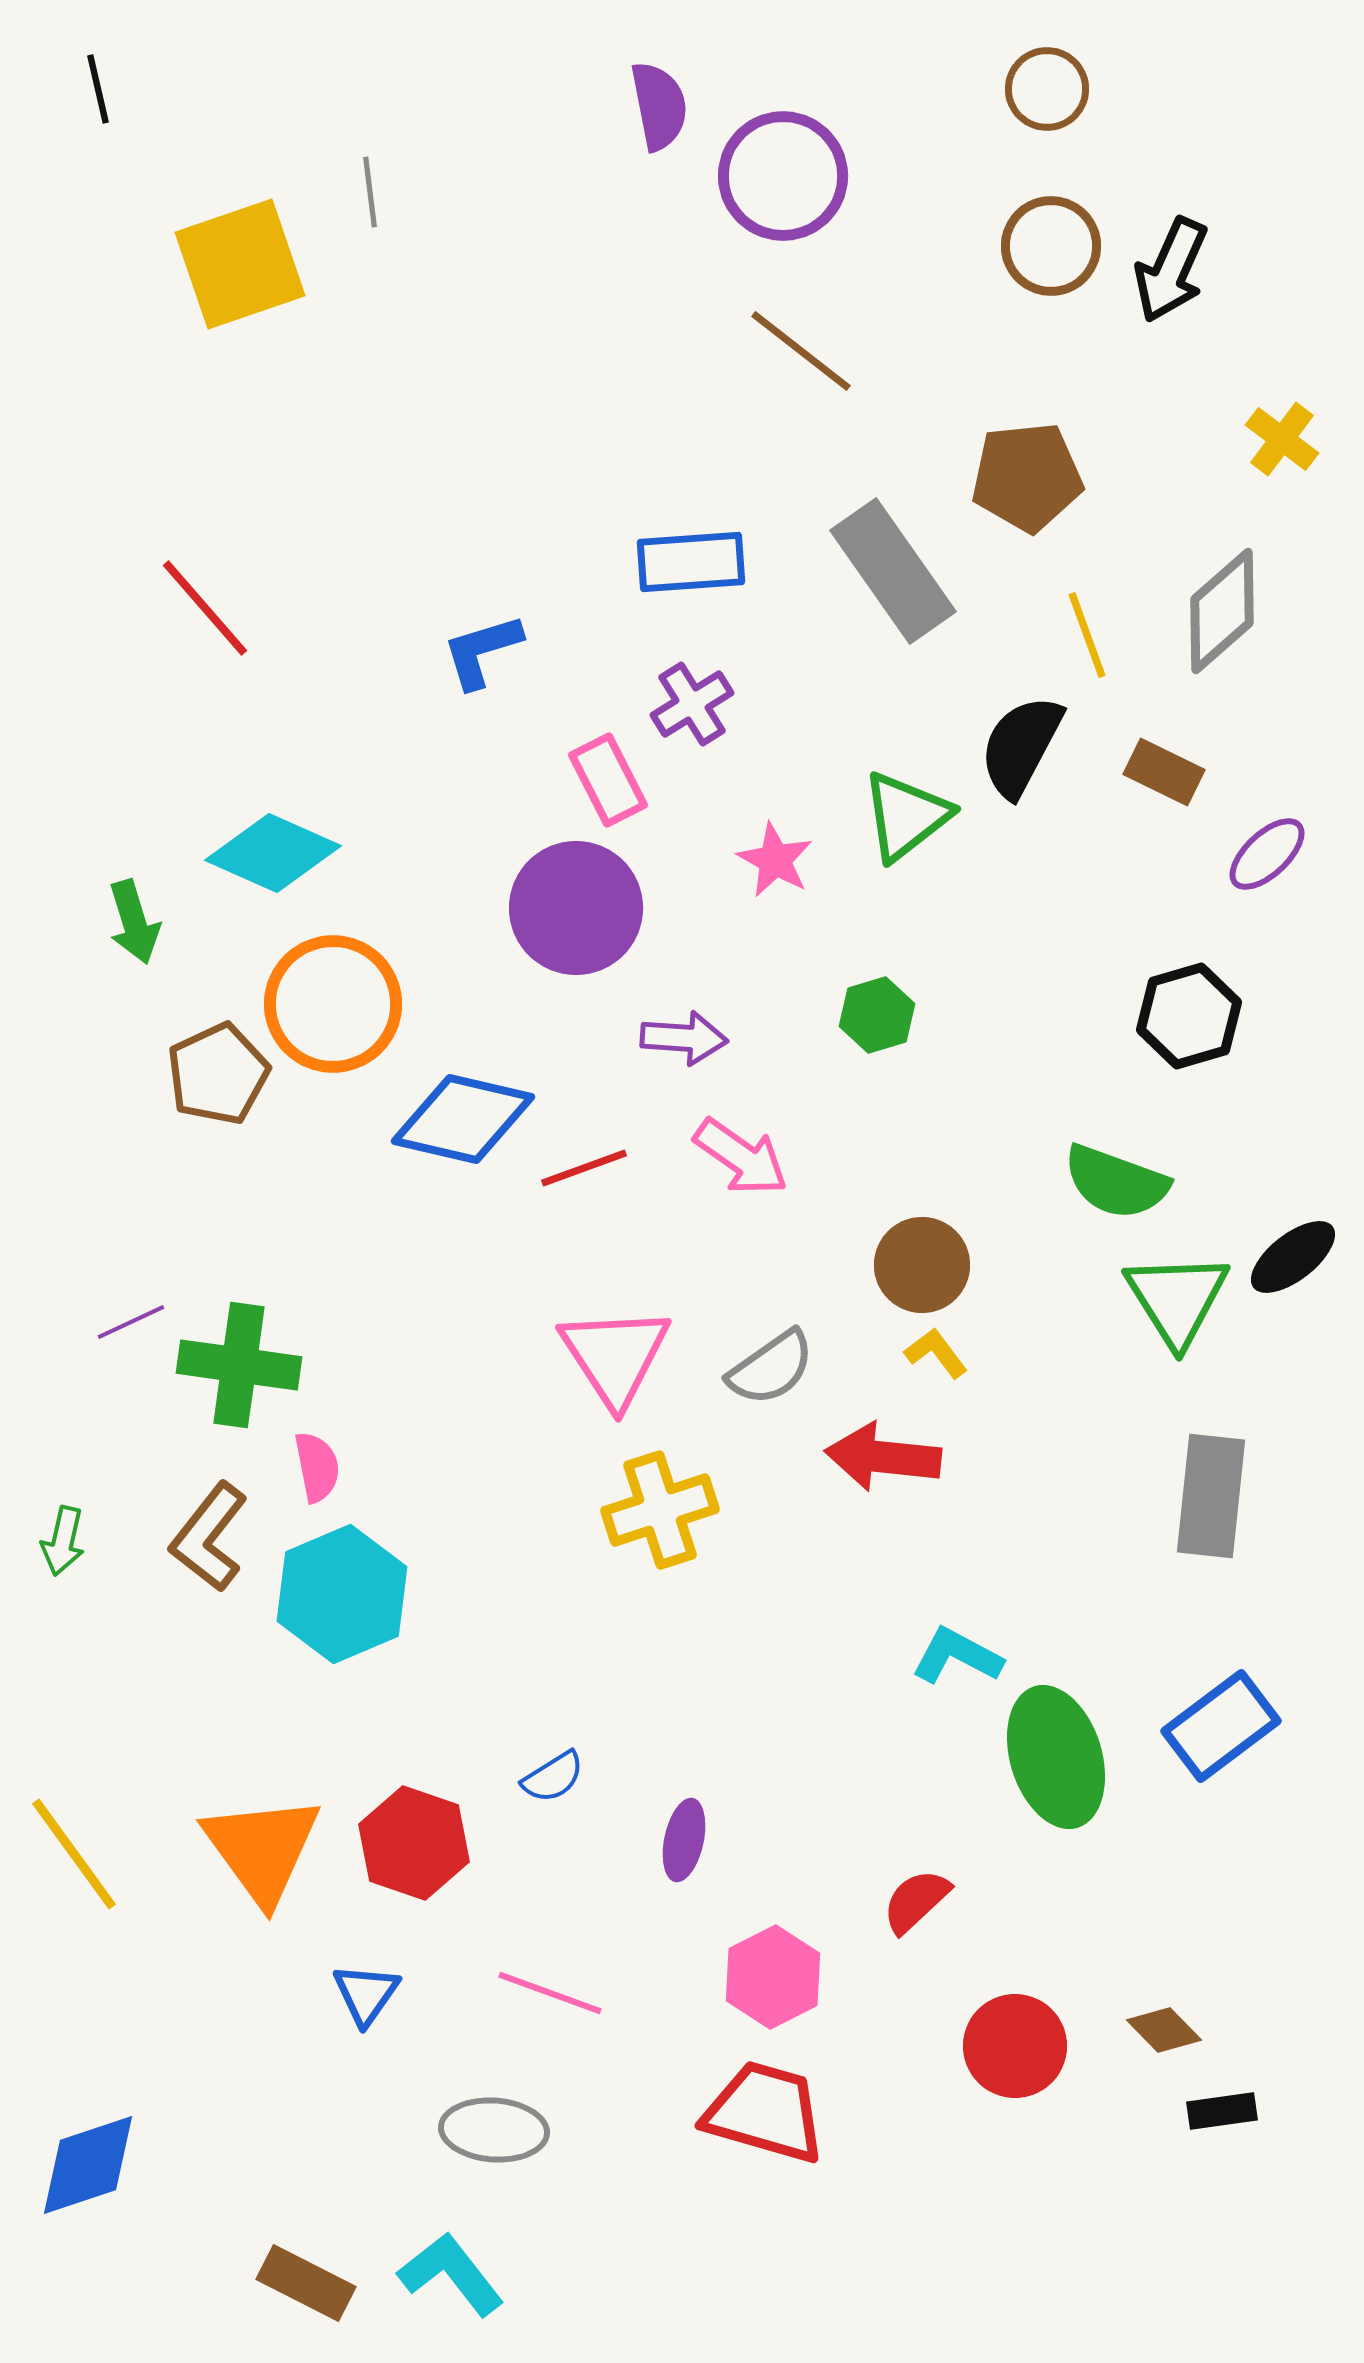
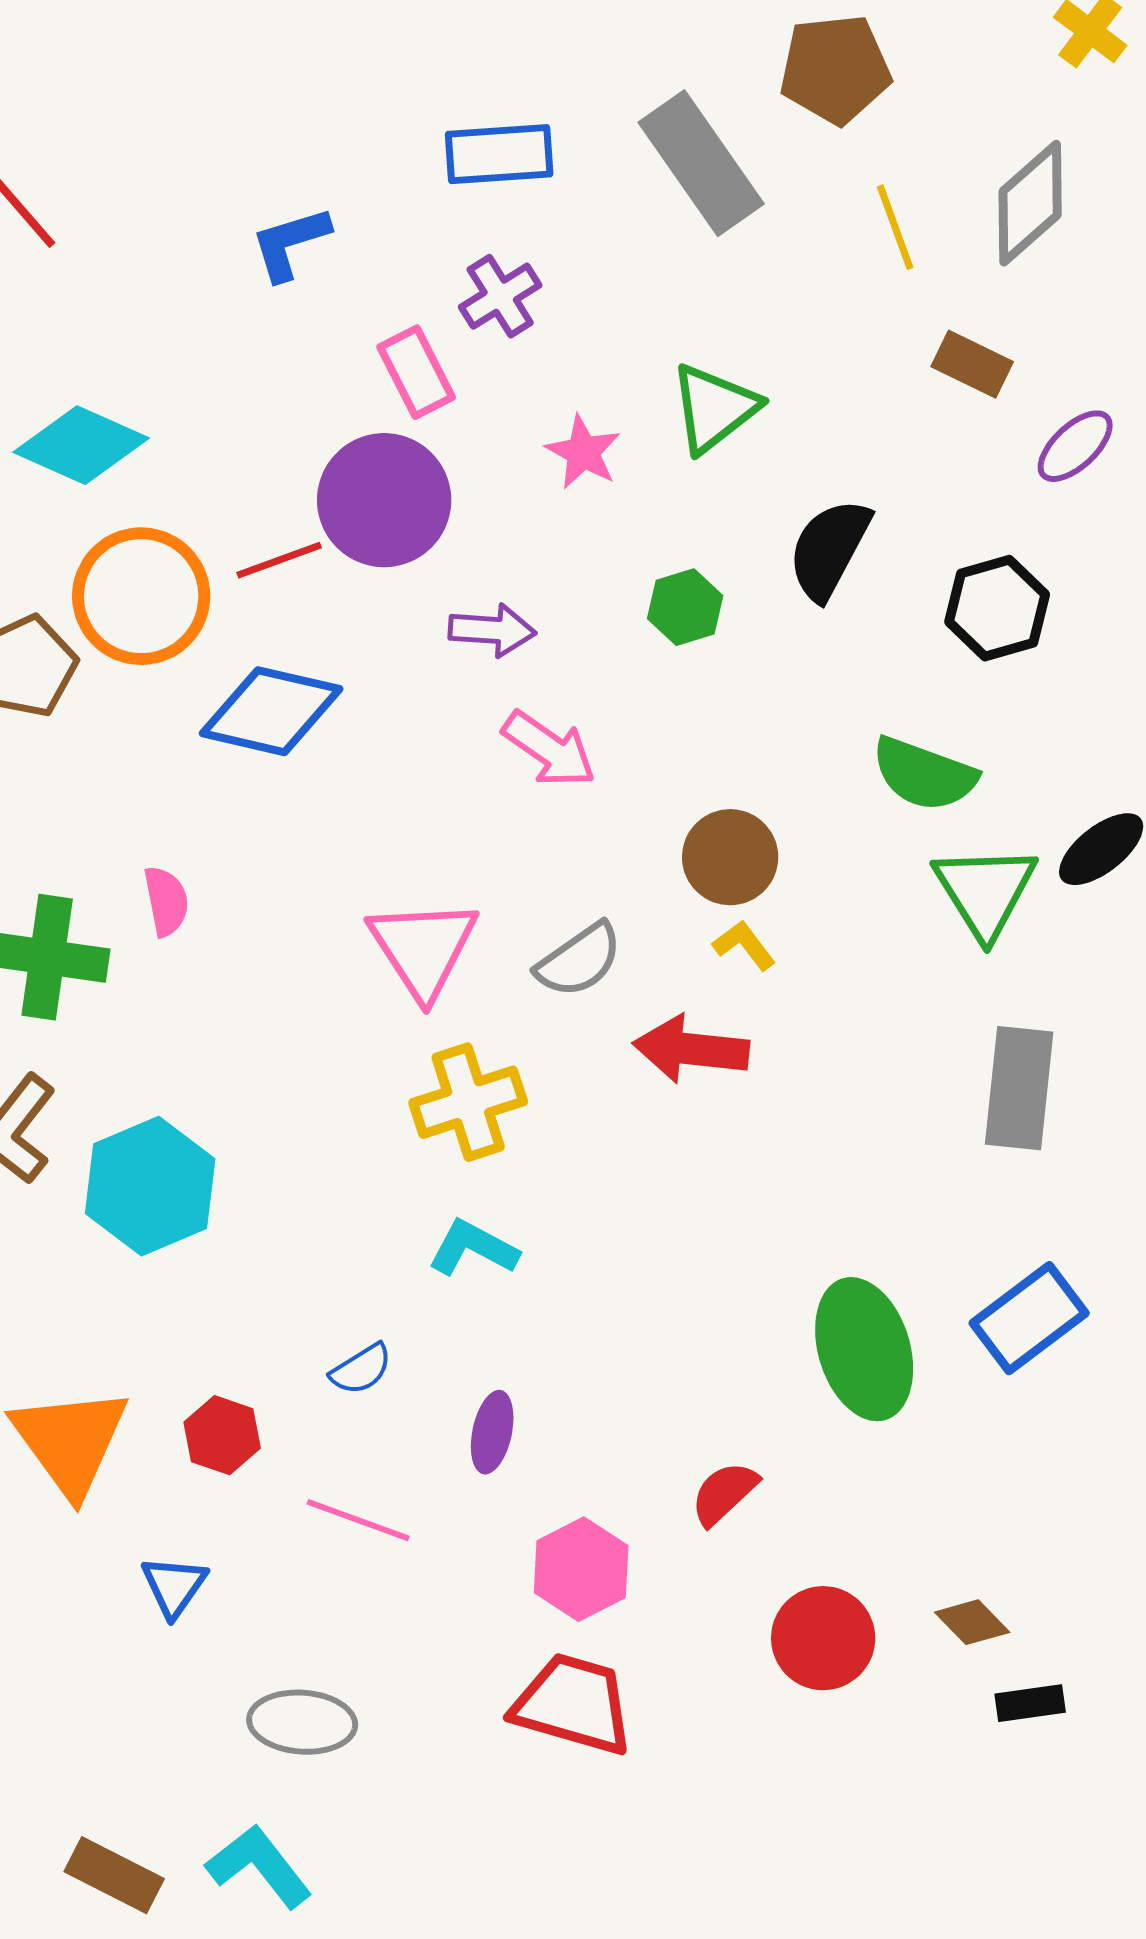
black semicircle: (1021, 746) -> (829, 549), moved
red line: (584, 1168) -> (279, 560), moved
pink semicircle: (317, 1467) -> (166, 901), moved
cyan L-shape: (957, 1656) -> (473, 1248), moved
red hexagon: (414, 1843) -> (222, 1435), size x0.7
pink line: (550, 1993) -> (358, 1520), moved

